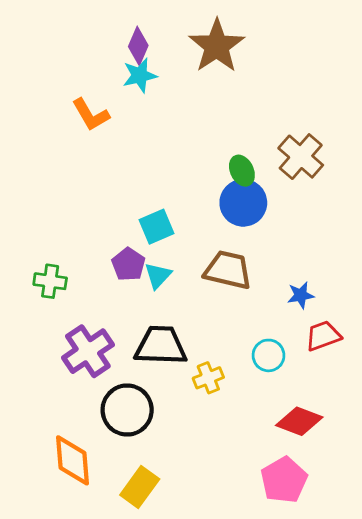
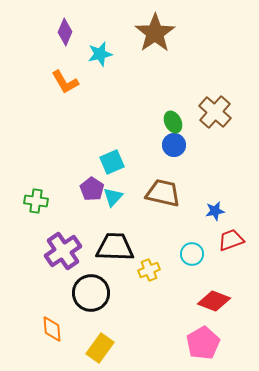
purple diamond: (138, 46) -> (65, 32), moved
blue circle: (243, 203) -> (174, 145), size x0.7
orange diamond: (72, 460) -> (52, 329), size x0.7

